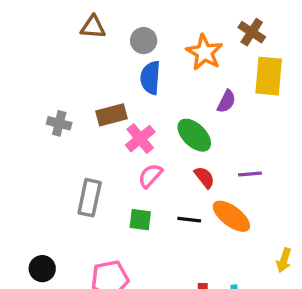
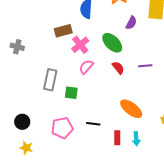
gray cross: (59, 123) -> (17, 47), moved
orange ellipse: (231, 216) -> (131, 109), moved
green square: (140, 220) -> (71, 93), moved
black line: (189, 220) -> (93, 124), moved

